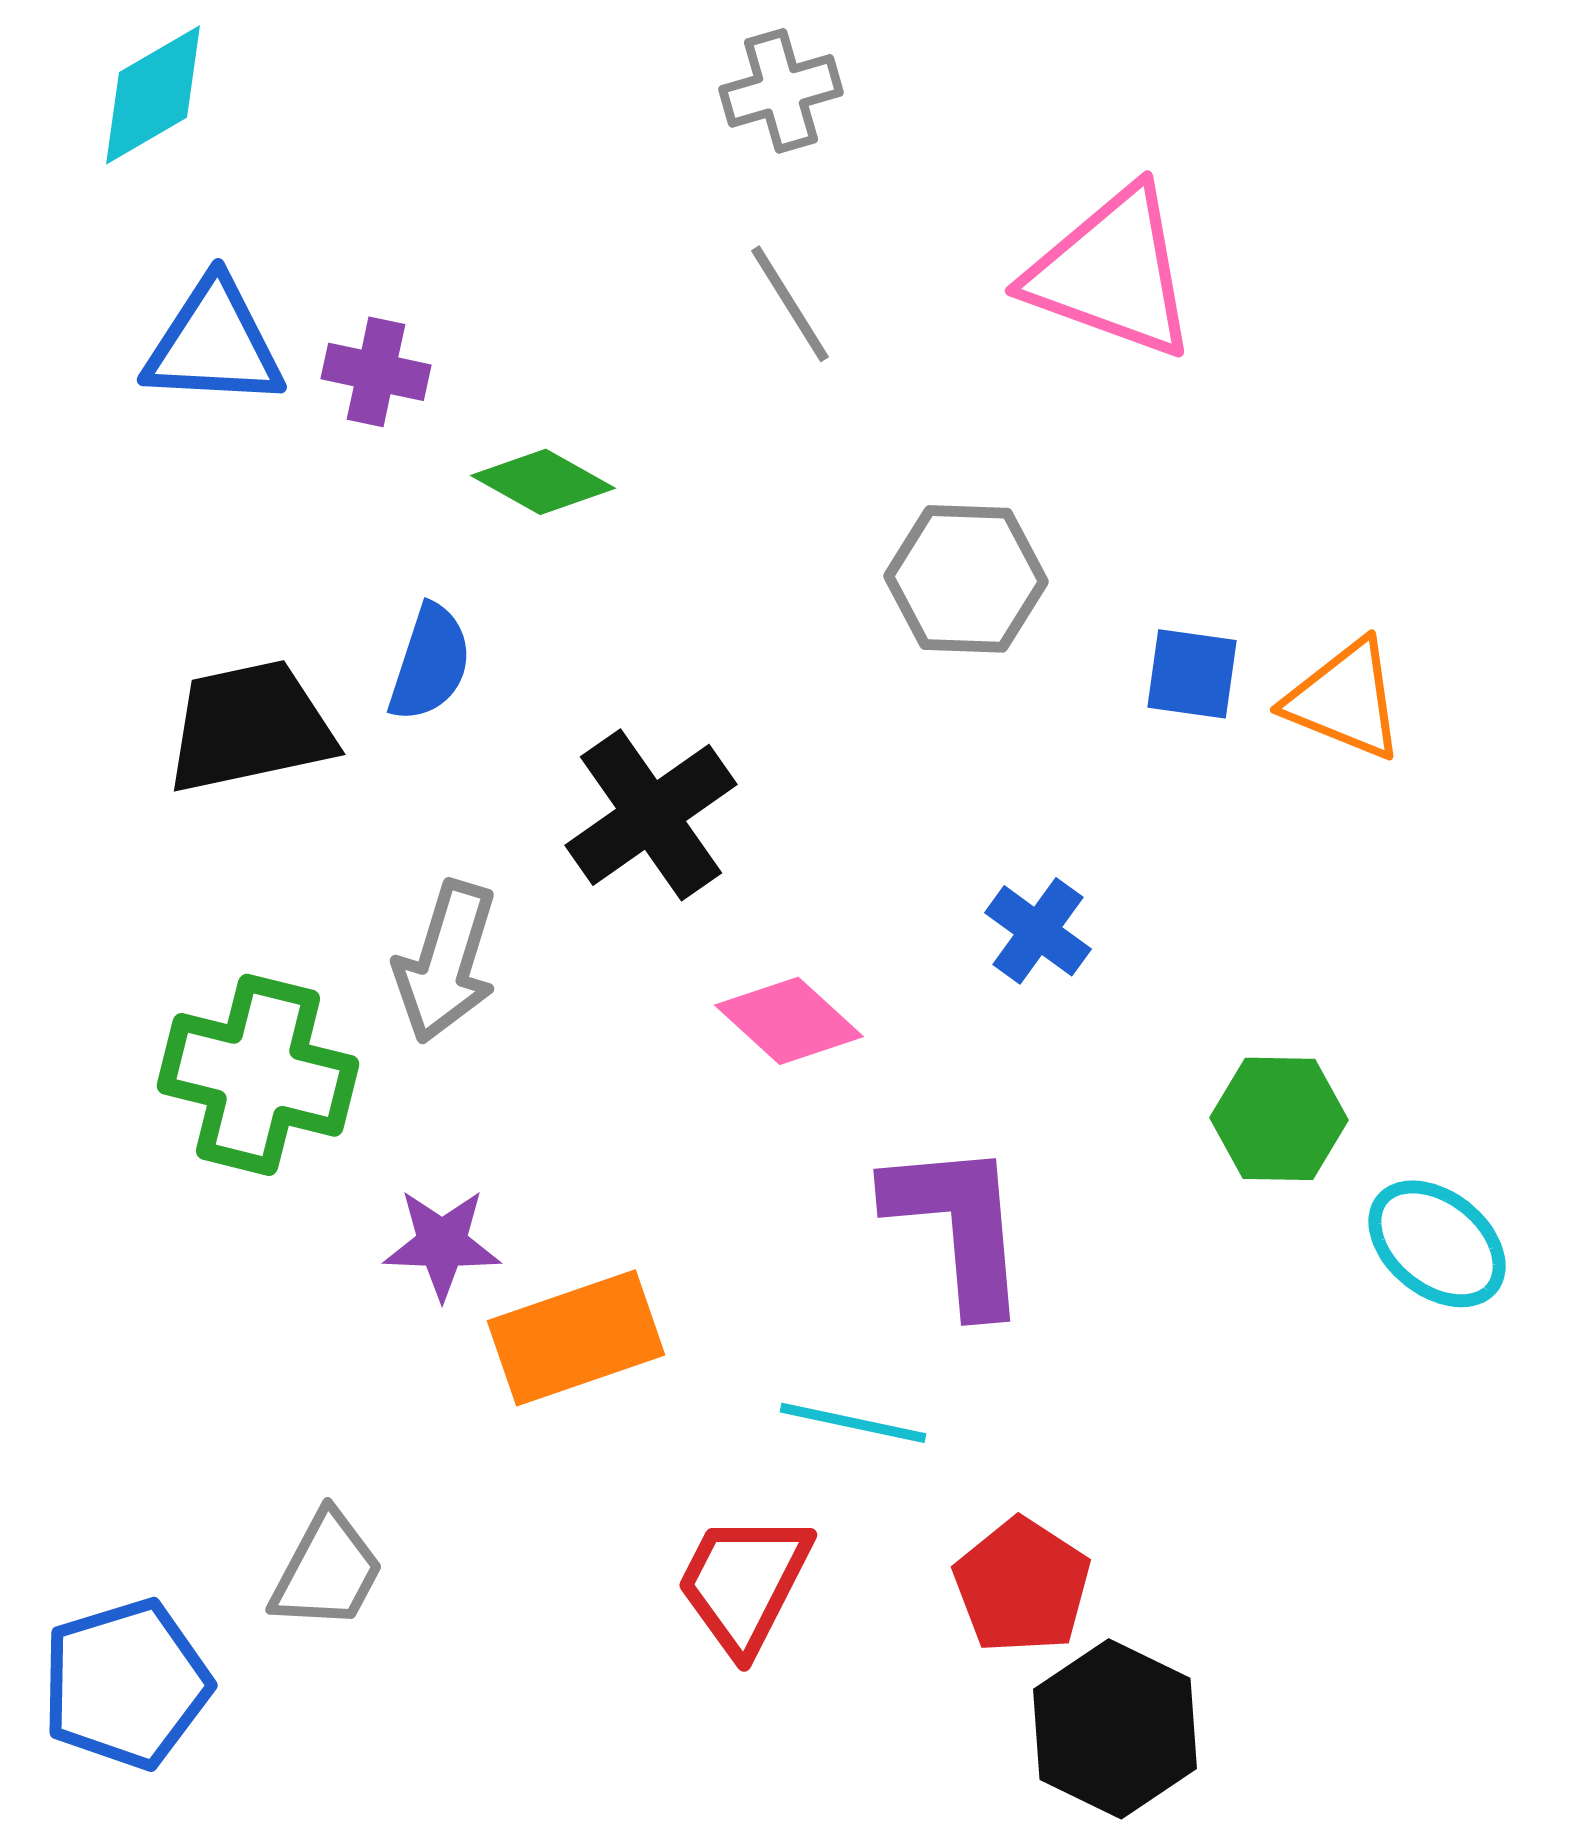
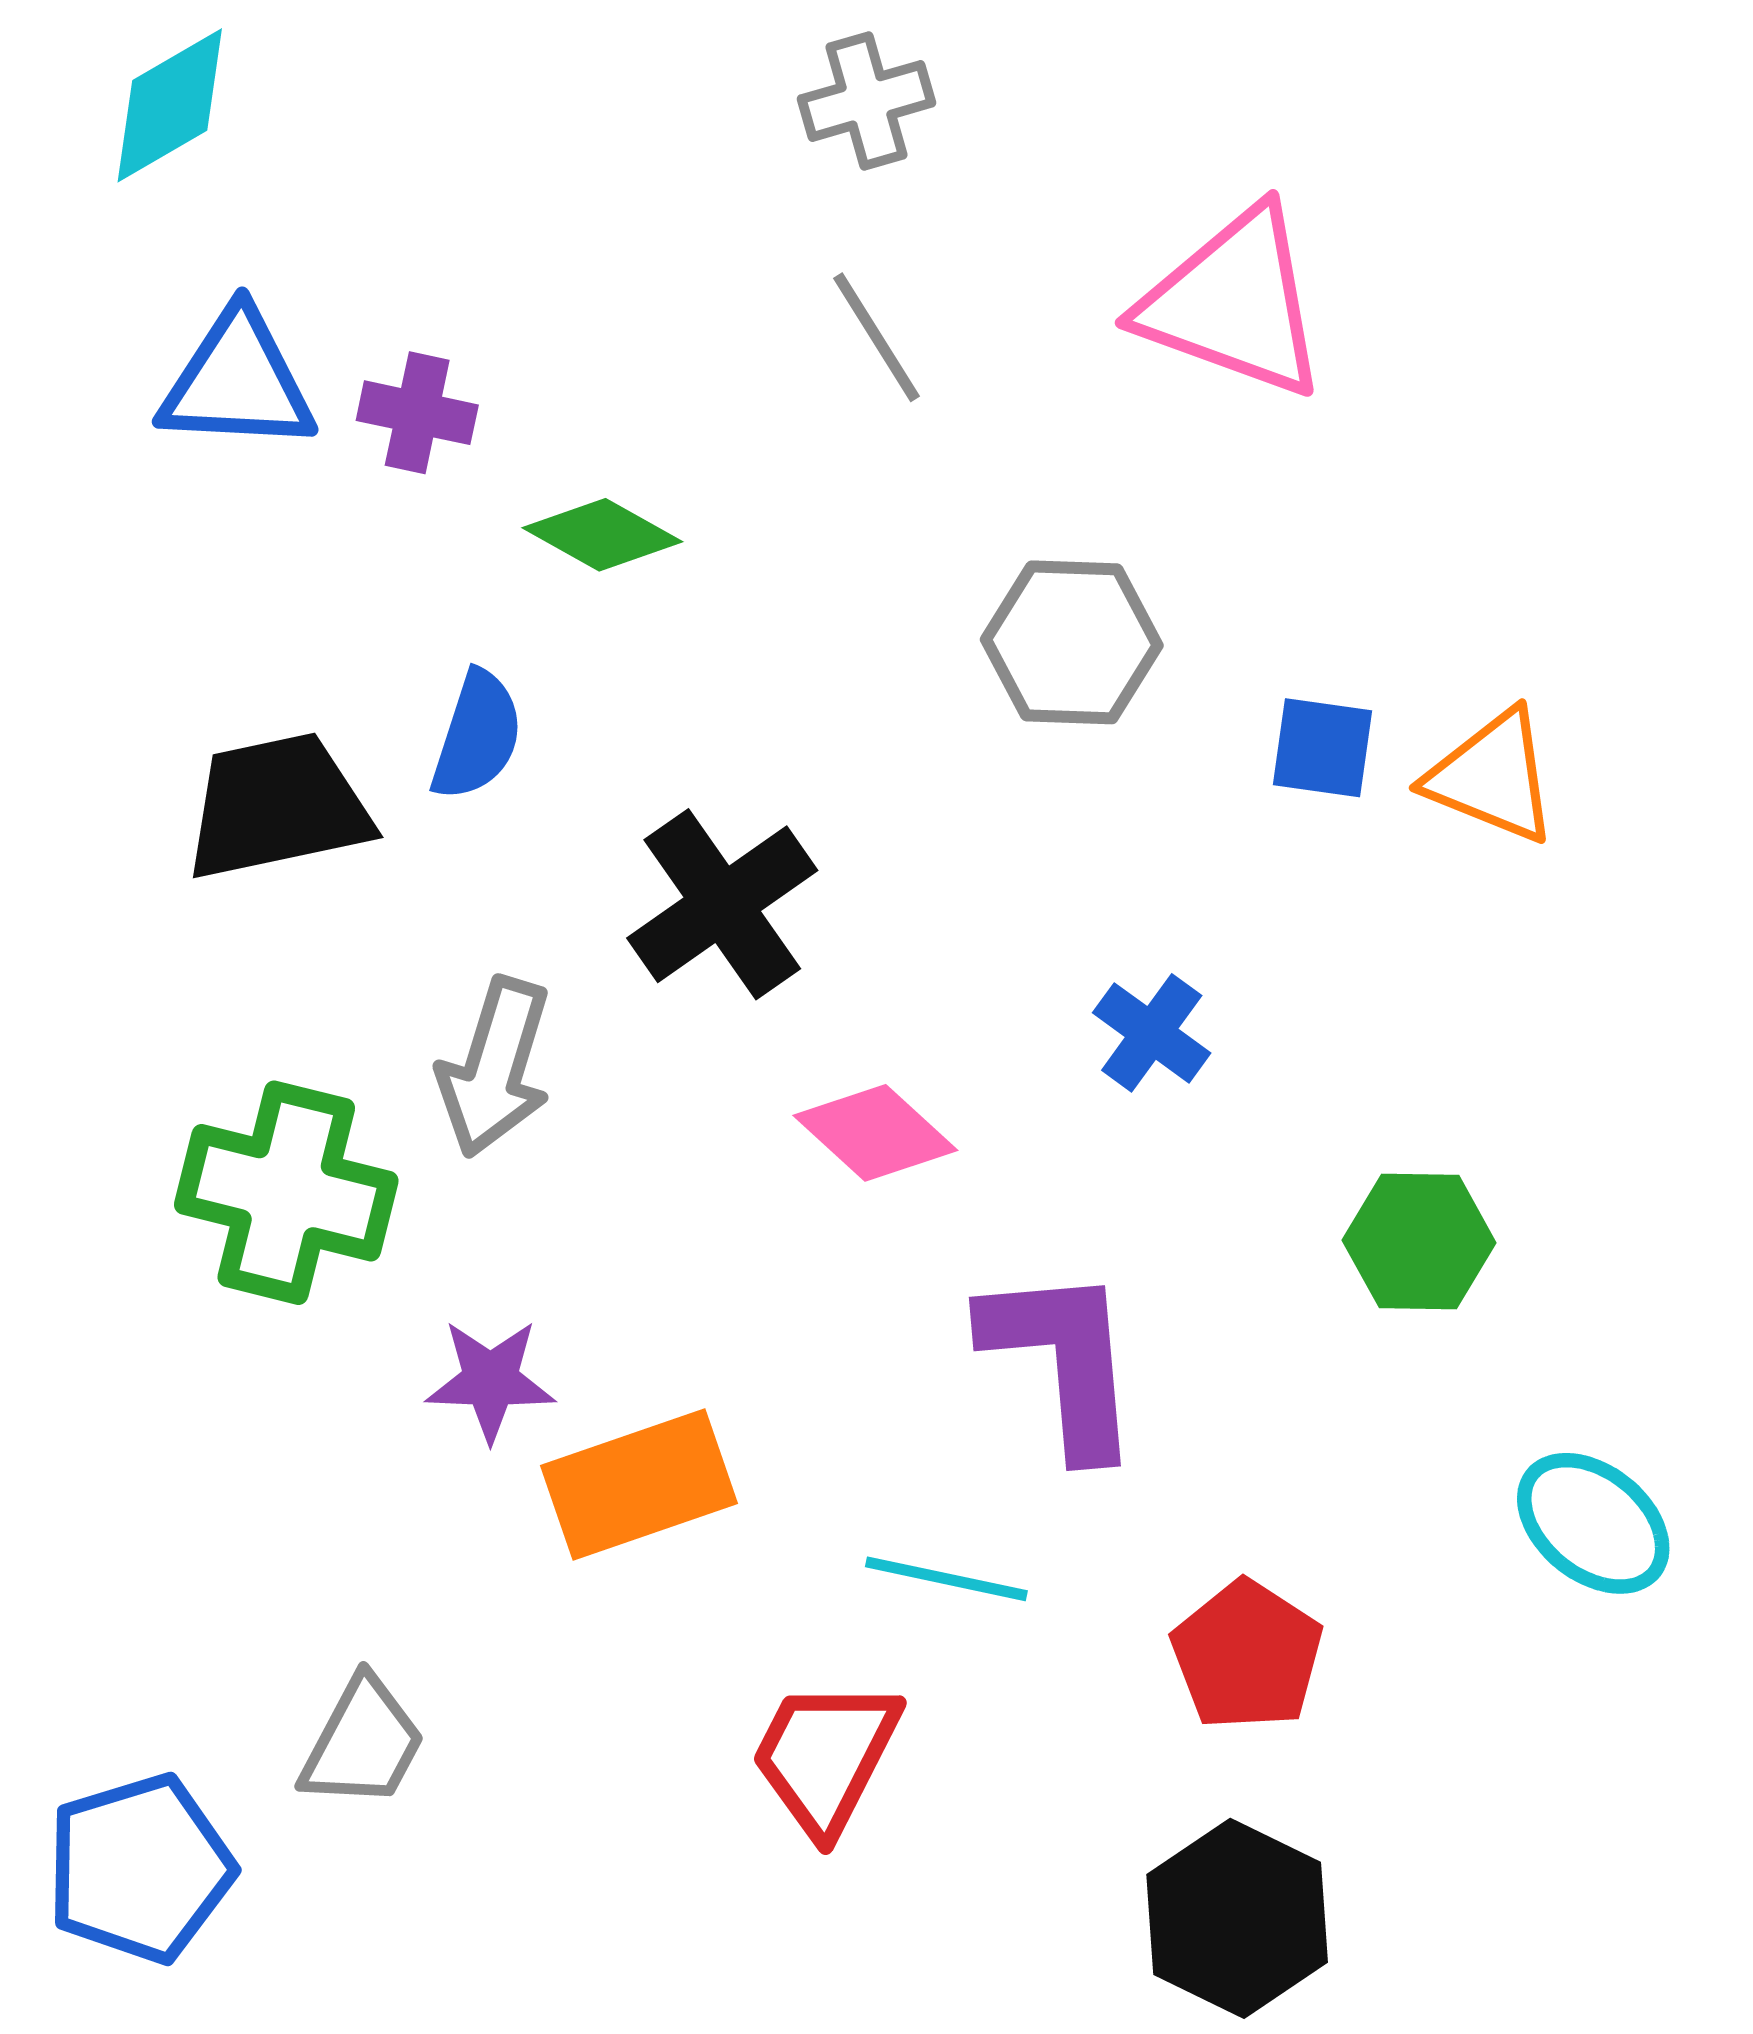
cyan ellipse: (1437, 1244) -> (1593, 1523), moved
red pentagon: (1022, 1586) -> (1247, 1655), moved

